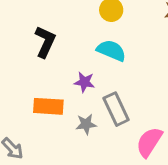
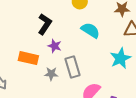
black L-shape: (45, 42) -> (45, 24), moved
cyan semicircle: (111, 50) -> (90, 30), moved

